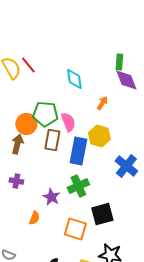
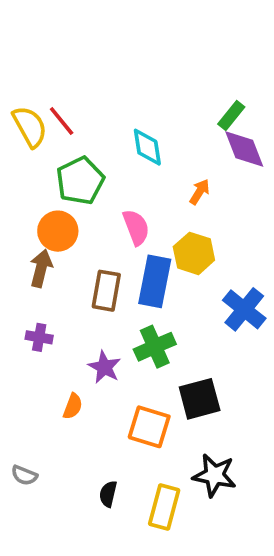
green rectangle: (119, 62) -> (231, 115), turned 35
green pentagon: (45, 114) -> (80, 181), moved, turned -30
brown rectangle: (52, 140) -> (106, 291), moved

